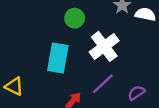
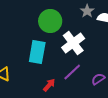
green circle: (75, 18) -> (50, 21), size x1.5

